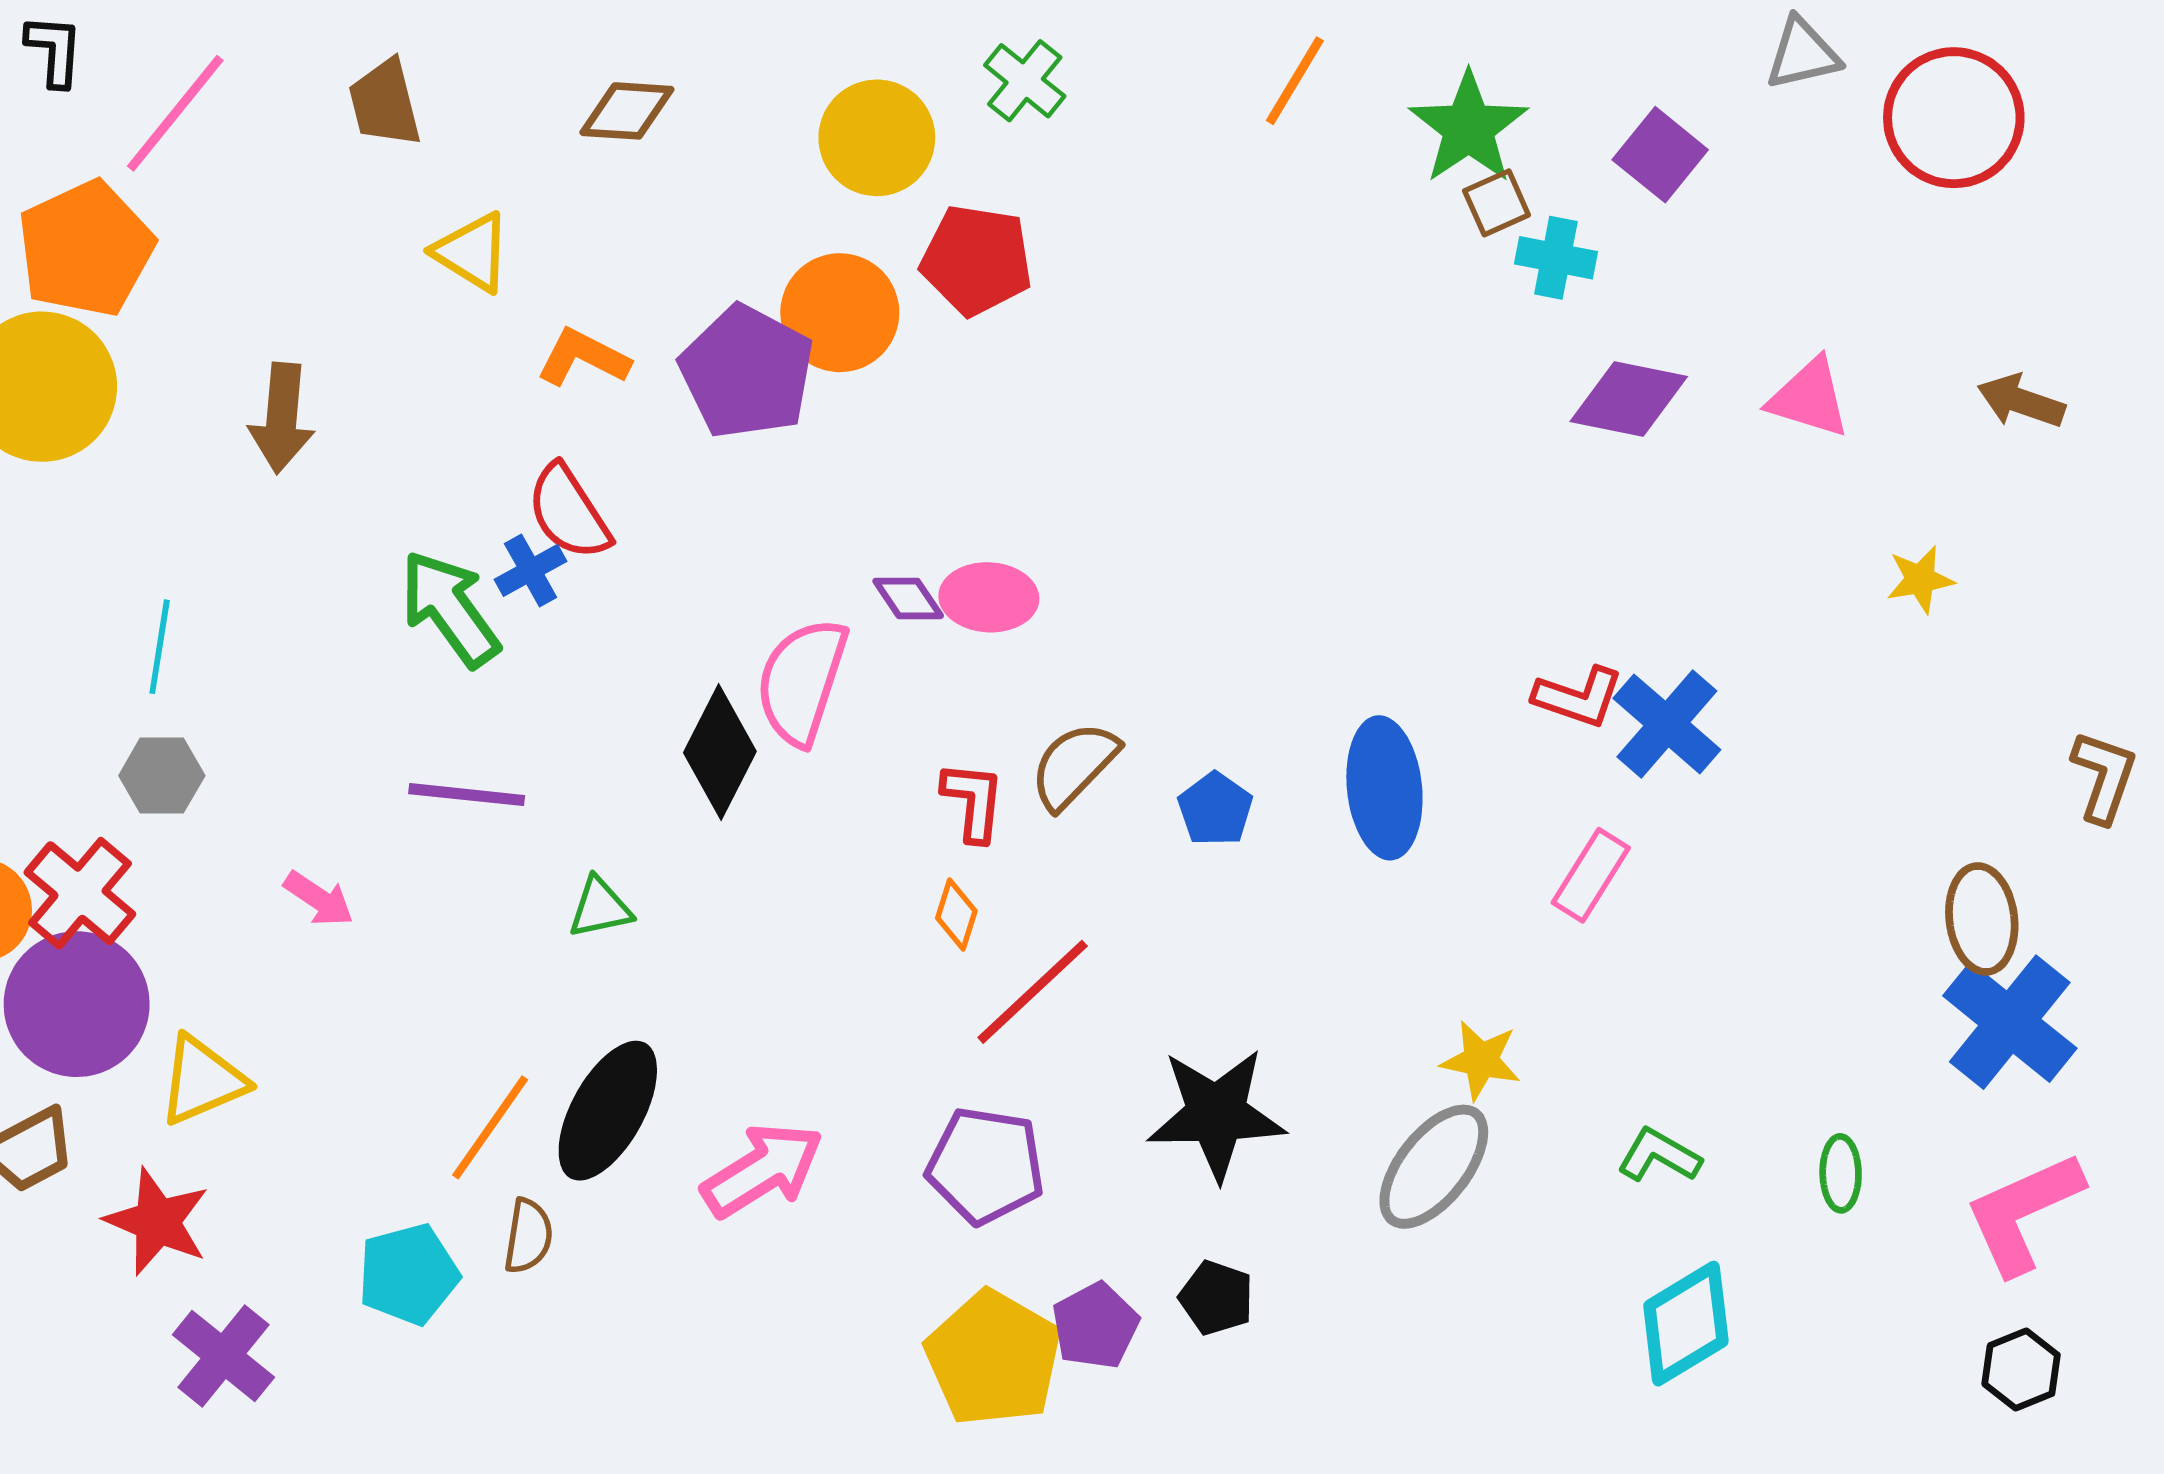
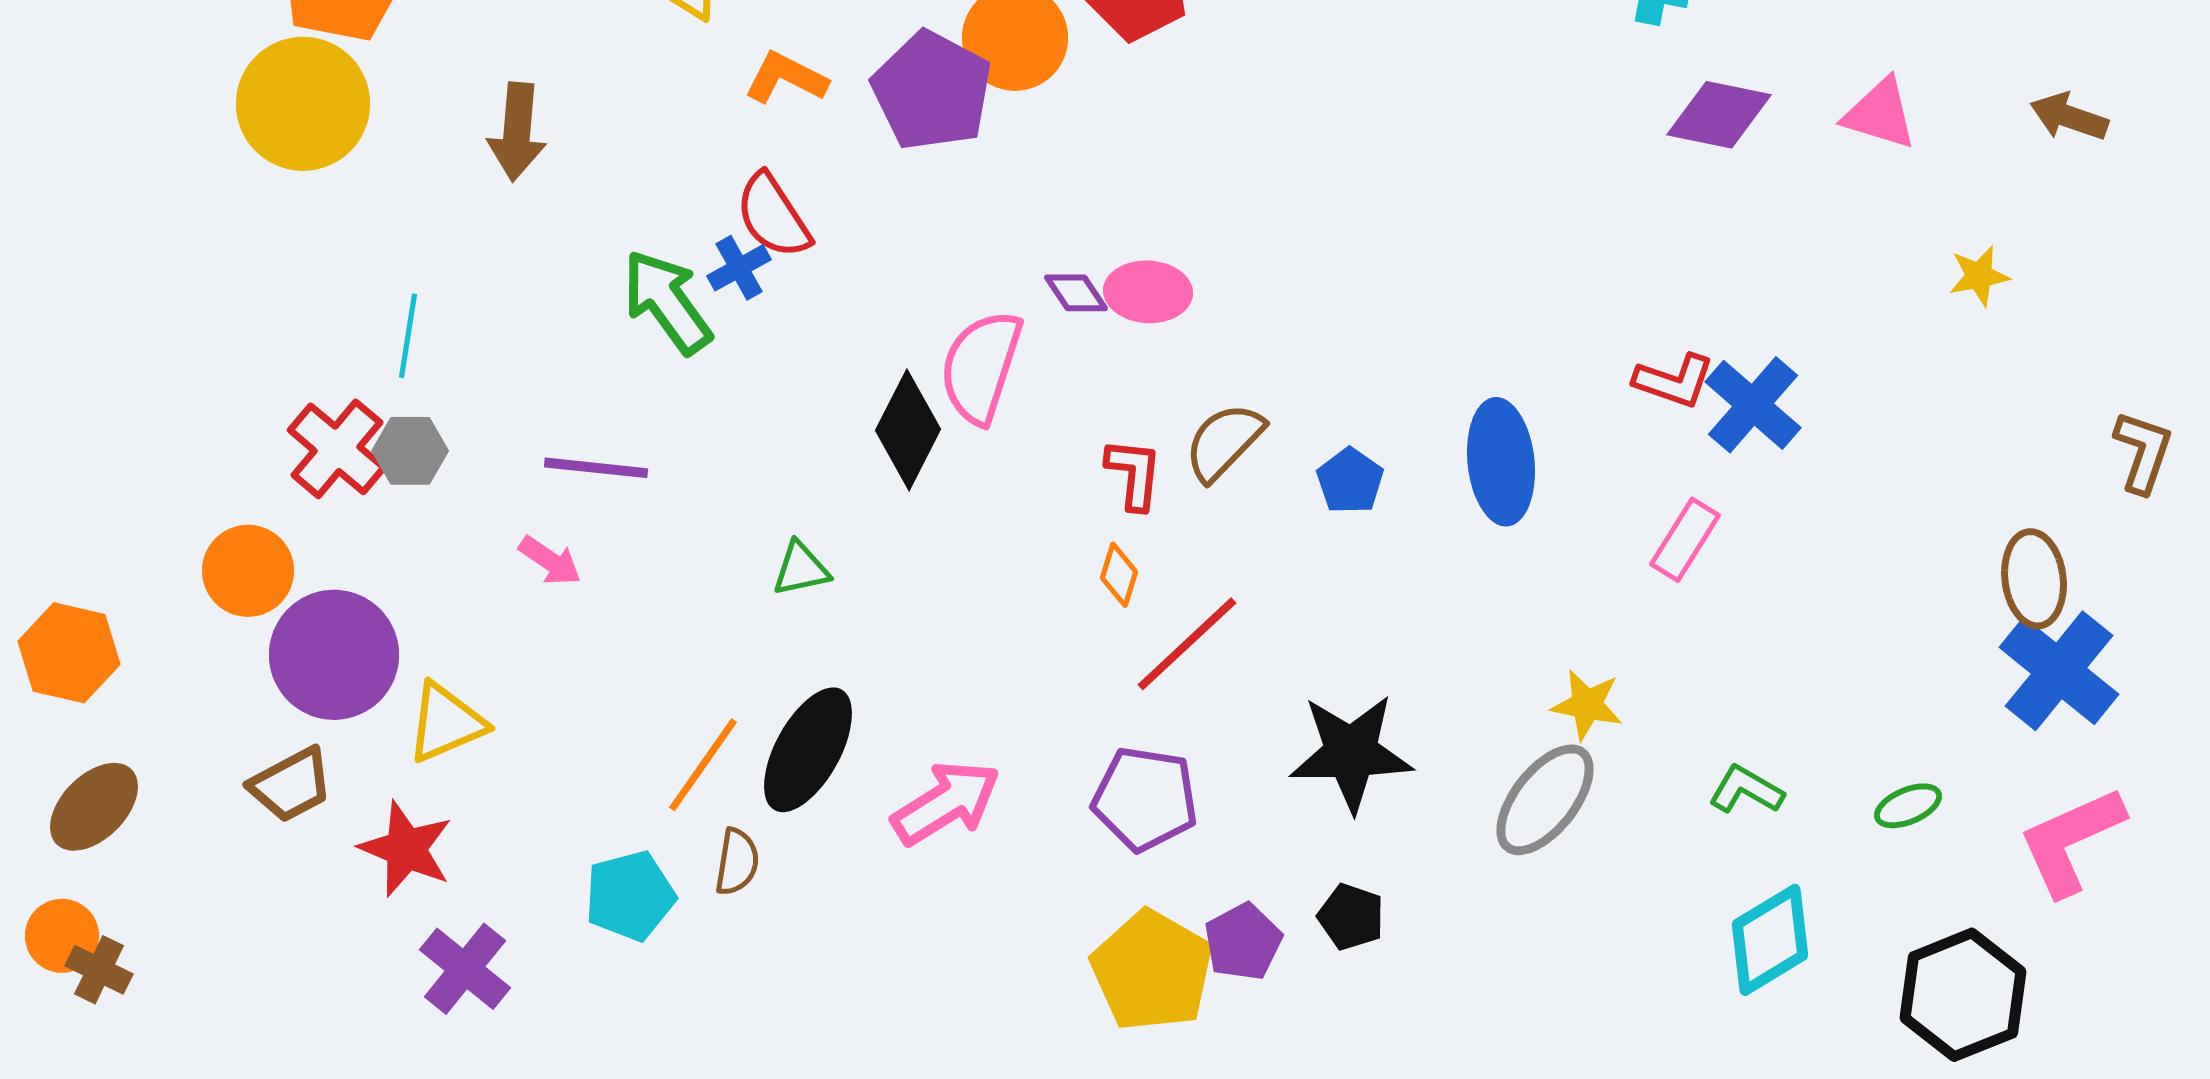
purple line: (467, 795) -> (596, 468), moved
red cross: (80, 893) -> (337, 449), moved
green ellipse: (1841, 1173) -> (1908, 806), turned 68
black hexagon: (2021, 1370) -> (1963, 995), moved, size x1.8

